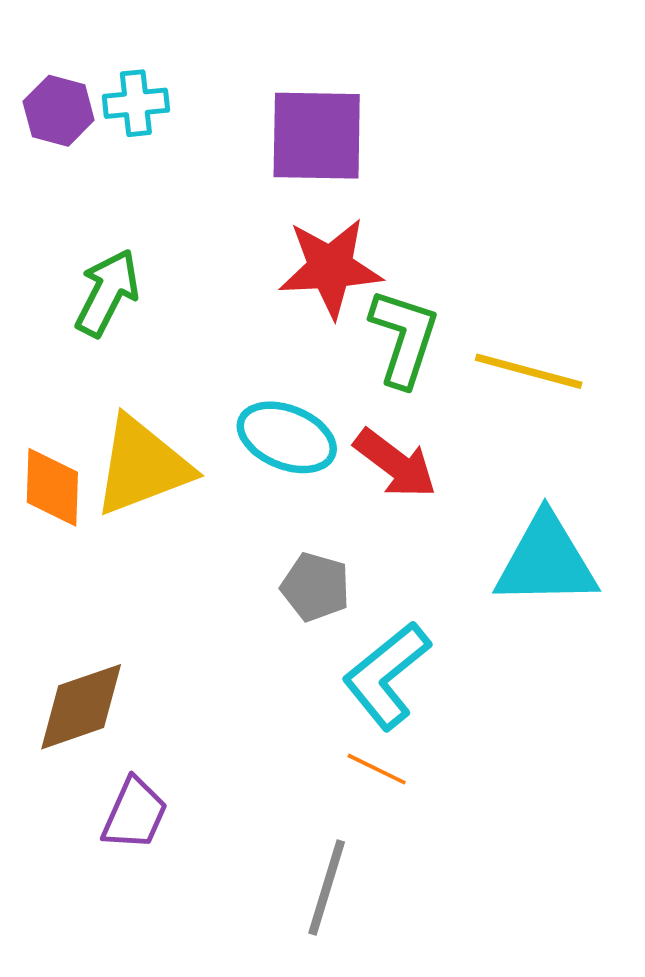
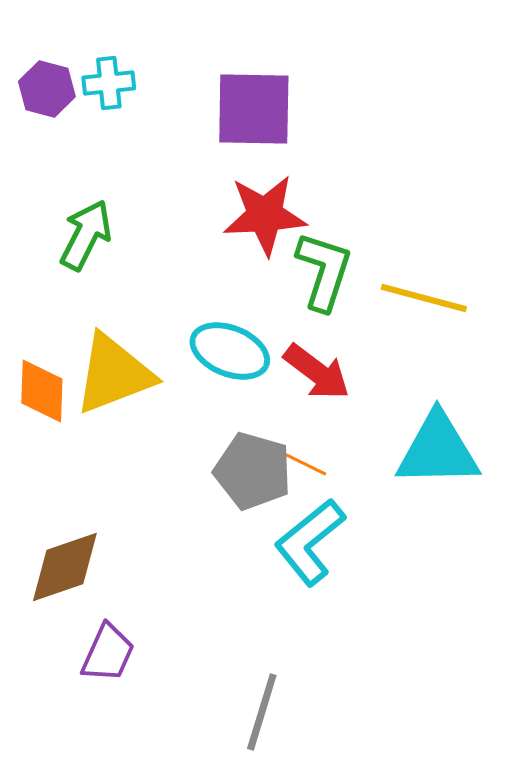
gray pentagon: (315, 587) -> (253, 471), size x1.4
orange line: (377, 769) -> (303, 463), moved

